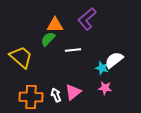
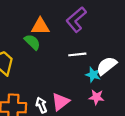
green semicircle: (48, 39) -> (32, 42), turned 91
white line: (73, 50) -> (77, 54), moved

